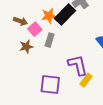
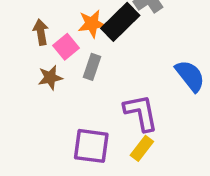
brown arrow: (20, 21) -> (41, 32), turned -120
yellow rectangle: (86, 80) -> (142, 148), moved

